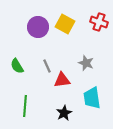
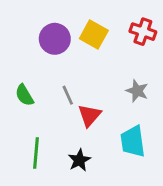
gray star: (86, 63) -> (137, 91), moved
red triangle: (62, 80) -> (89, 115), turned -42
black star: (64, 113) -> (79, 160), moved

